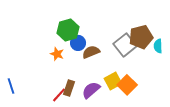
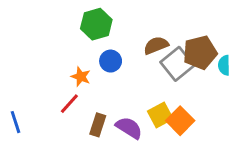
green hexagon: (68, 30) -> (96, 24), moved
brown semicircle: (91, 52) -> (156, 45), moved
purple semicircle: (91, 90) -> (129, 128), turned 72
red line: (59, 95) -> (69, 104), moved

